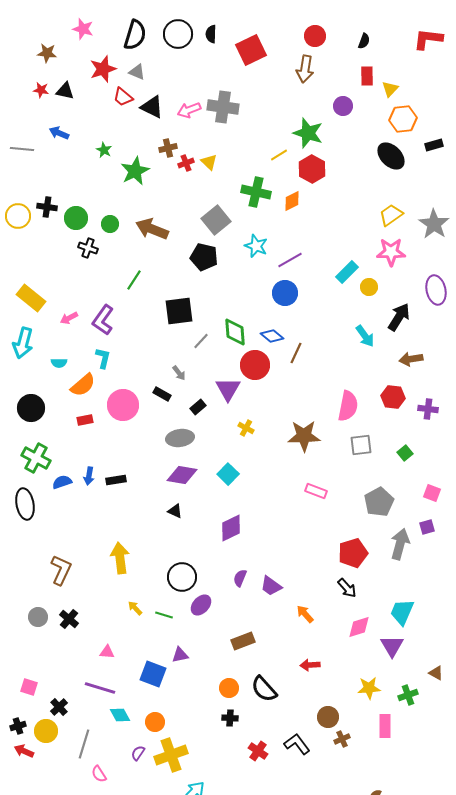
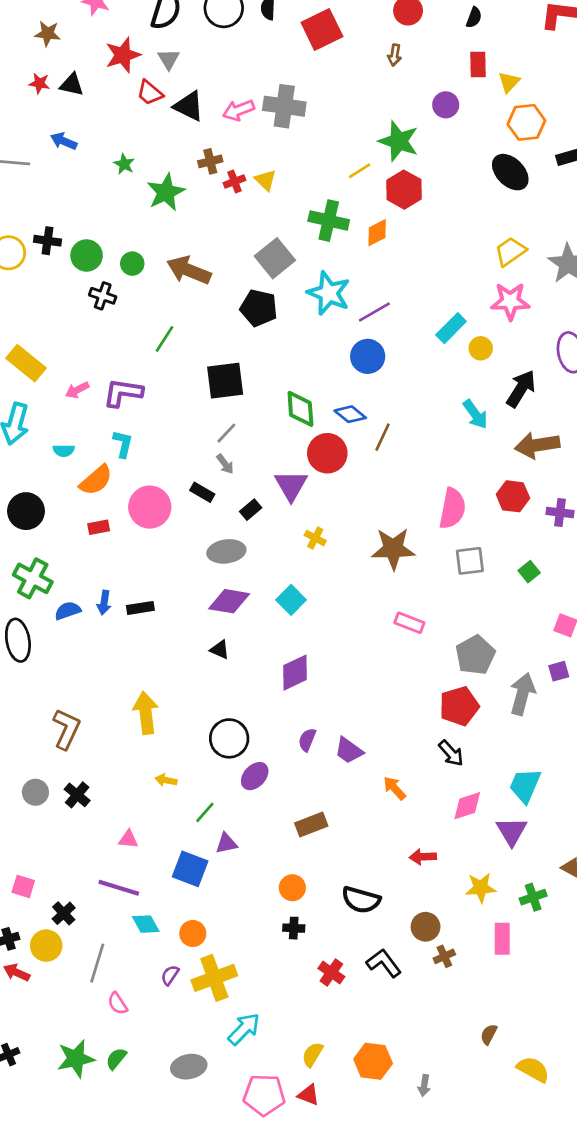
brown arrow: (305, 69) -> (395, 55), size x0.6
gray triangle: (137, 72) -> (169, 59), turned 36
cyan star: (256, 246) -> (329, 293), size x1.4
purple L-shape: (103, 320) -> (123, 393), turned 64
gray line: (201, 341) -> (226, 433), moved
brown arrow: (411, 359) -> (537, 445), size x1.4
gray pentagon: (379, 502) -> (475, 655), moved
yellow arrow: (135, 608) -> (166, 780), turned -35
green line: (164, 615) -> (205, 812), moved, turned -66
red arrow: (310, 665) -> (423, 857), moved
black semicircle: (264, 689) -> (361, 900), moved, turned -32

